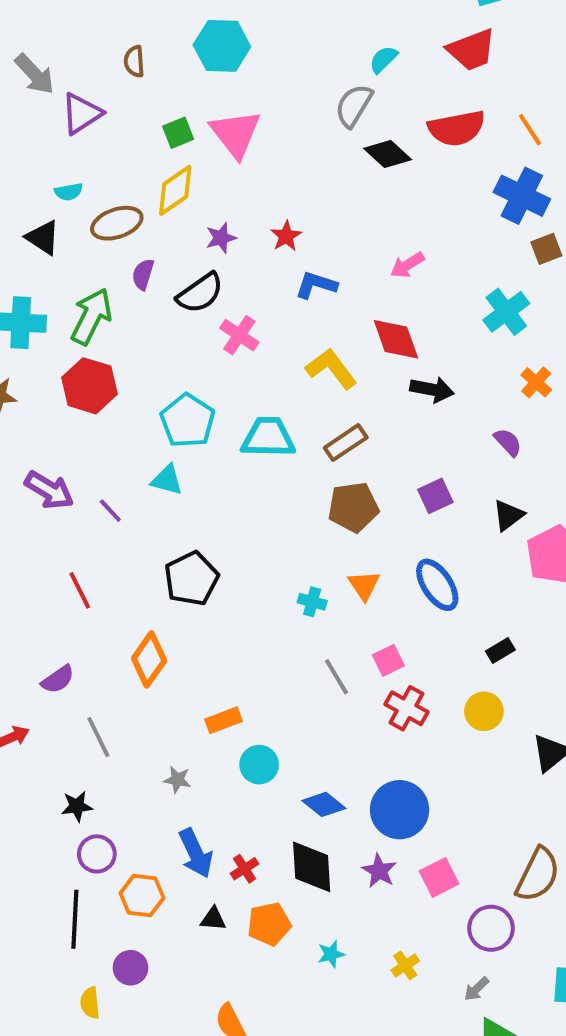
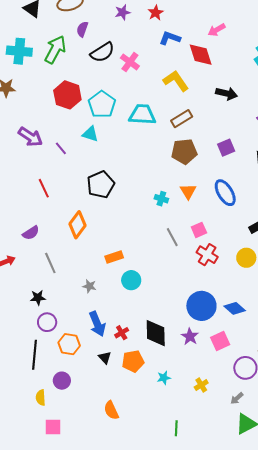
black semicircle: (200, 293) -> (102, 52), moved
red diamond: (396, 339) -> (201, 55), moved
red hexagon: (89, 386) -> (67, 95), moved
blue diamond: (324, 804) -> (235, 308), moved
black triangle: (213, 919) -> (105, 358), turned 40

